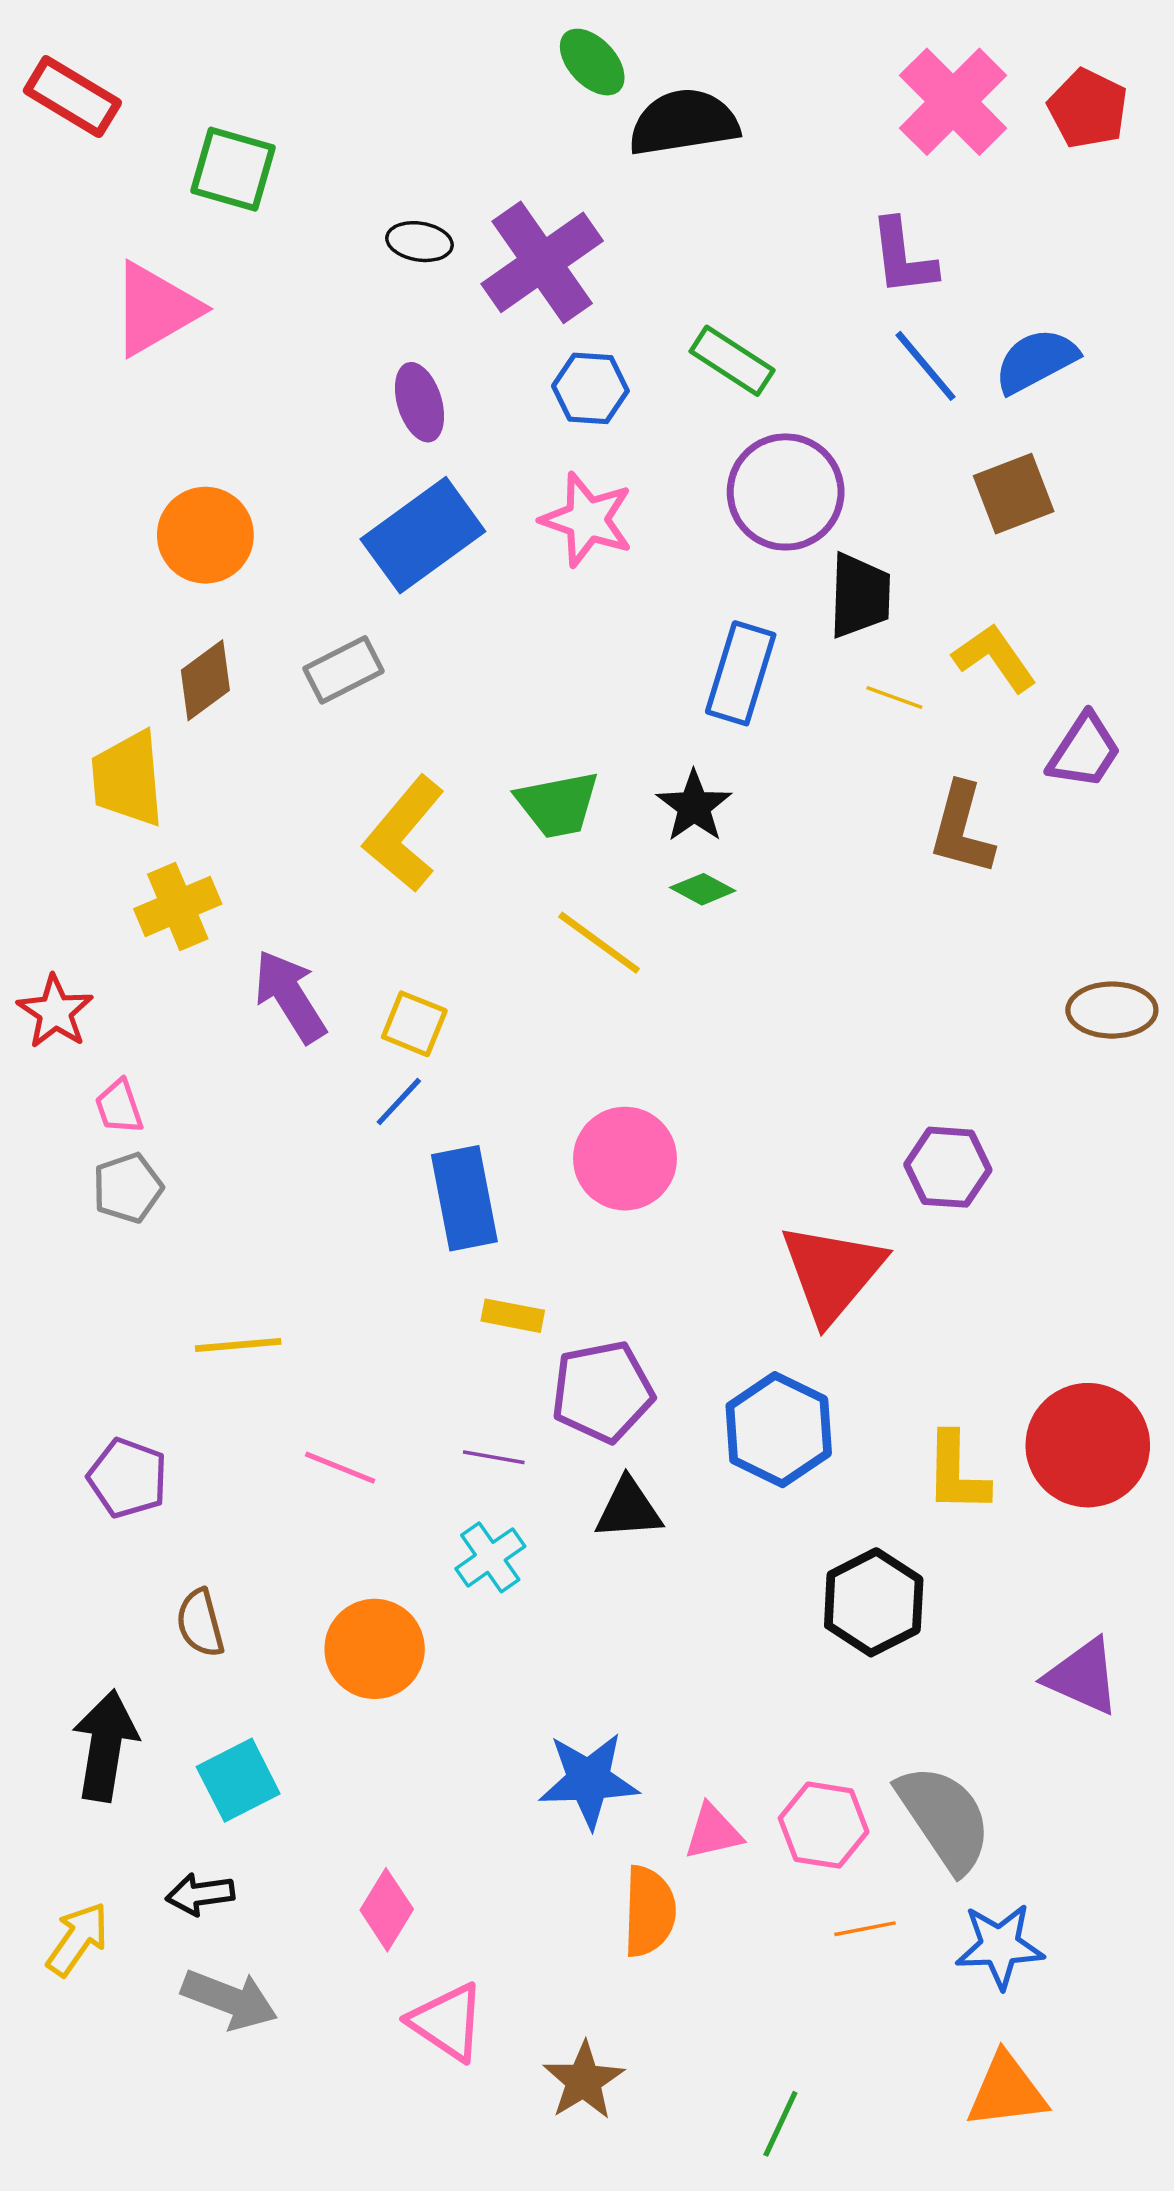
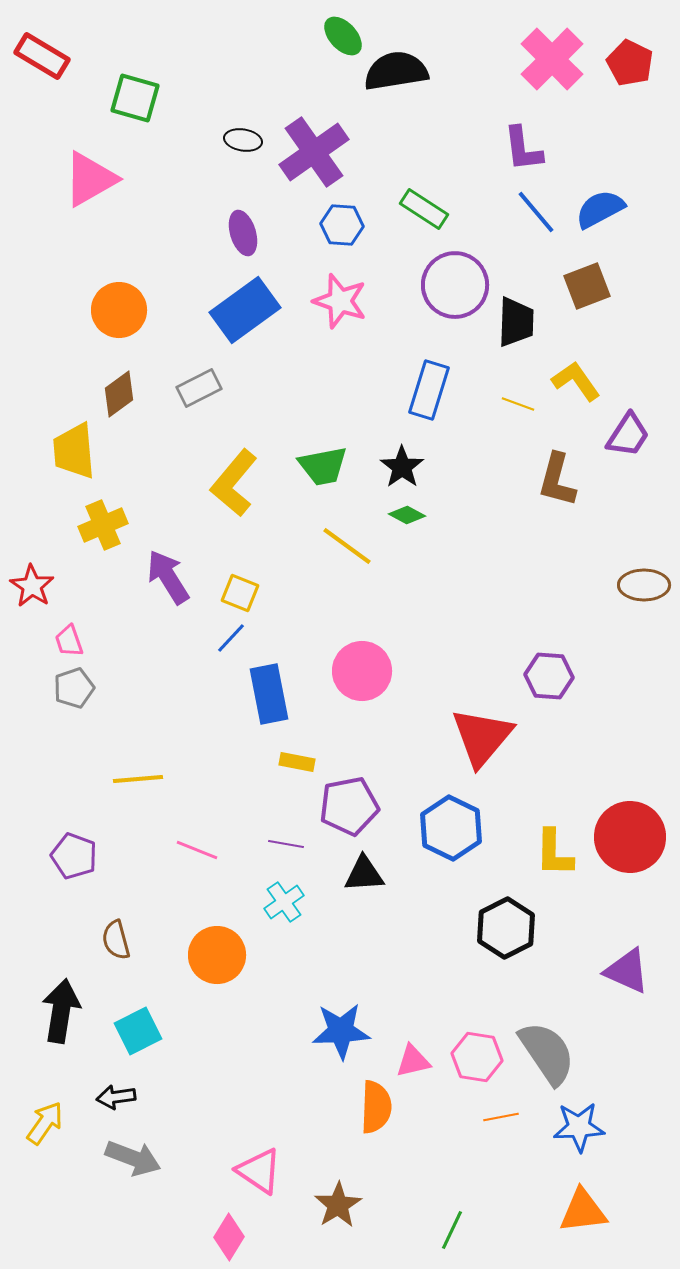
black trapezoid: (860, 596) -> (516, 322), moved
pink diamond: (387, 1910) -> (229, 1237), moved

